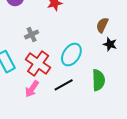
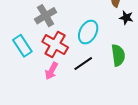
gray cross: (32, 34) -> (46, 16), size x1.5

